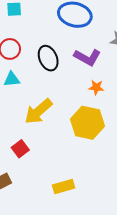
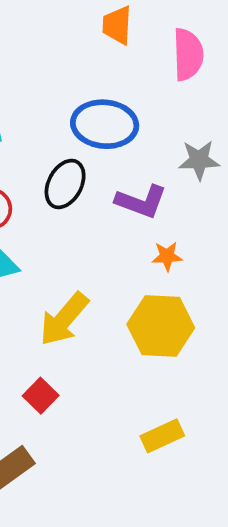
black ellipse: (48, 58) -> (65, 184), moved, turned 60
yellow rectangle: (64, 186) -> (162, 436), moved

